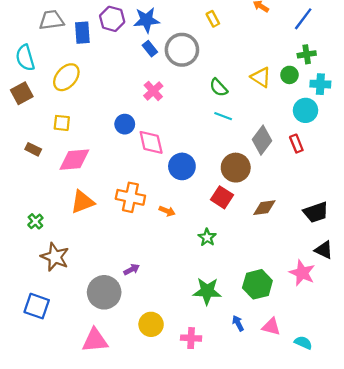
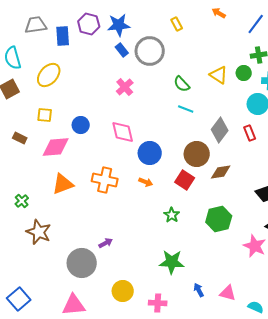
blue circle: (125, 124) -> (81, 125), moved
brown diamond: (264, 208) -> (221, 172), moved
orange arrow: (167, 211) -> (146, 182), moved
green hexagon: (257, 284) -> (219, 219), moved
blue square: (37, 306) -> (19, 299), moved, turned 30

